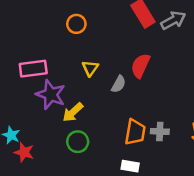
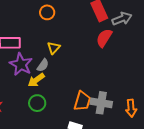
red semicircle: (140, 66) -> (104, 38), moved
gray semicircle: (119, 84) -> (43, 65), moved
gray cross: (160, 131) -> (101, 103), size x1.5

